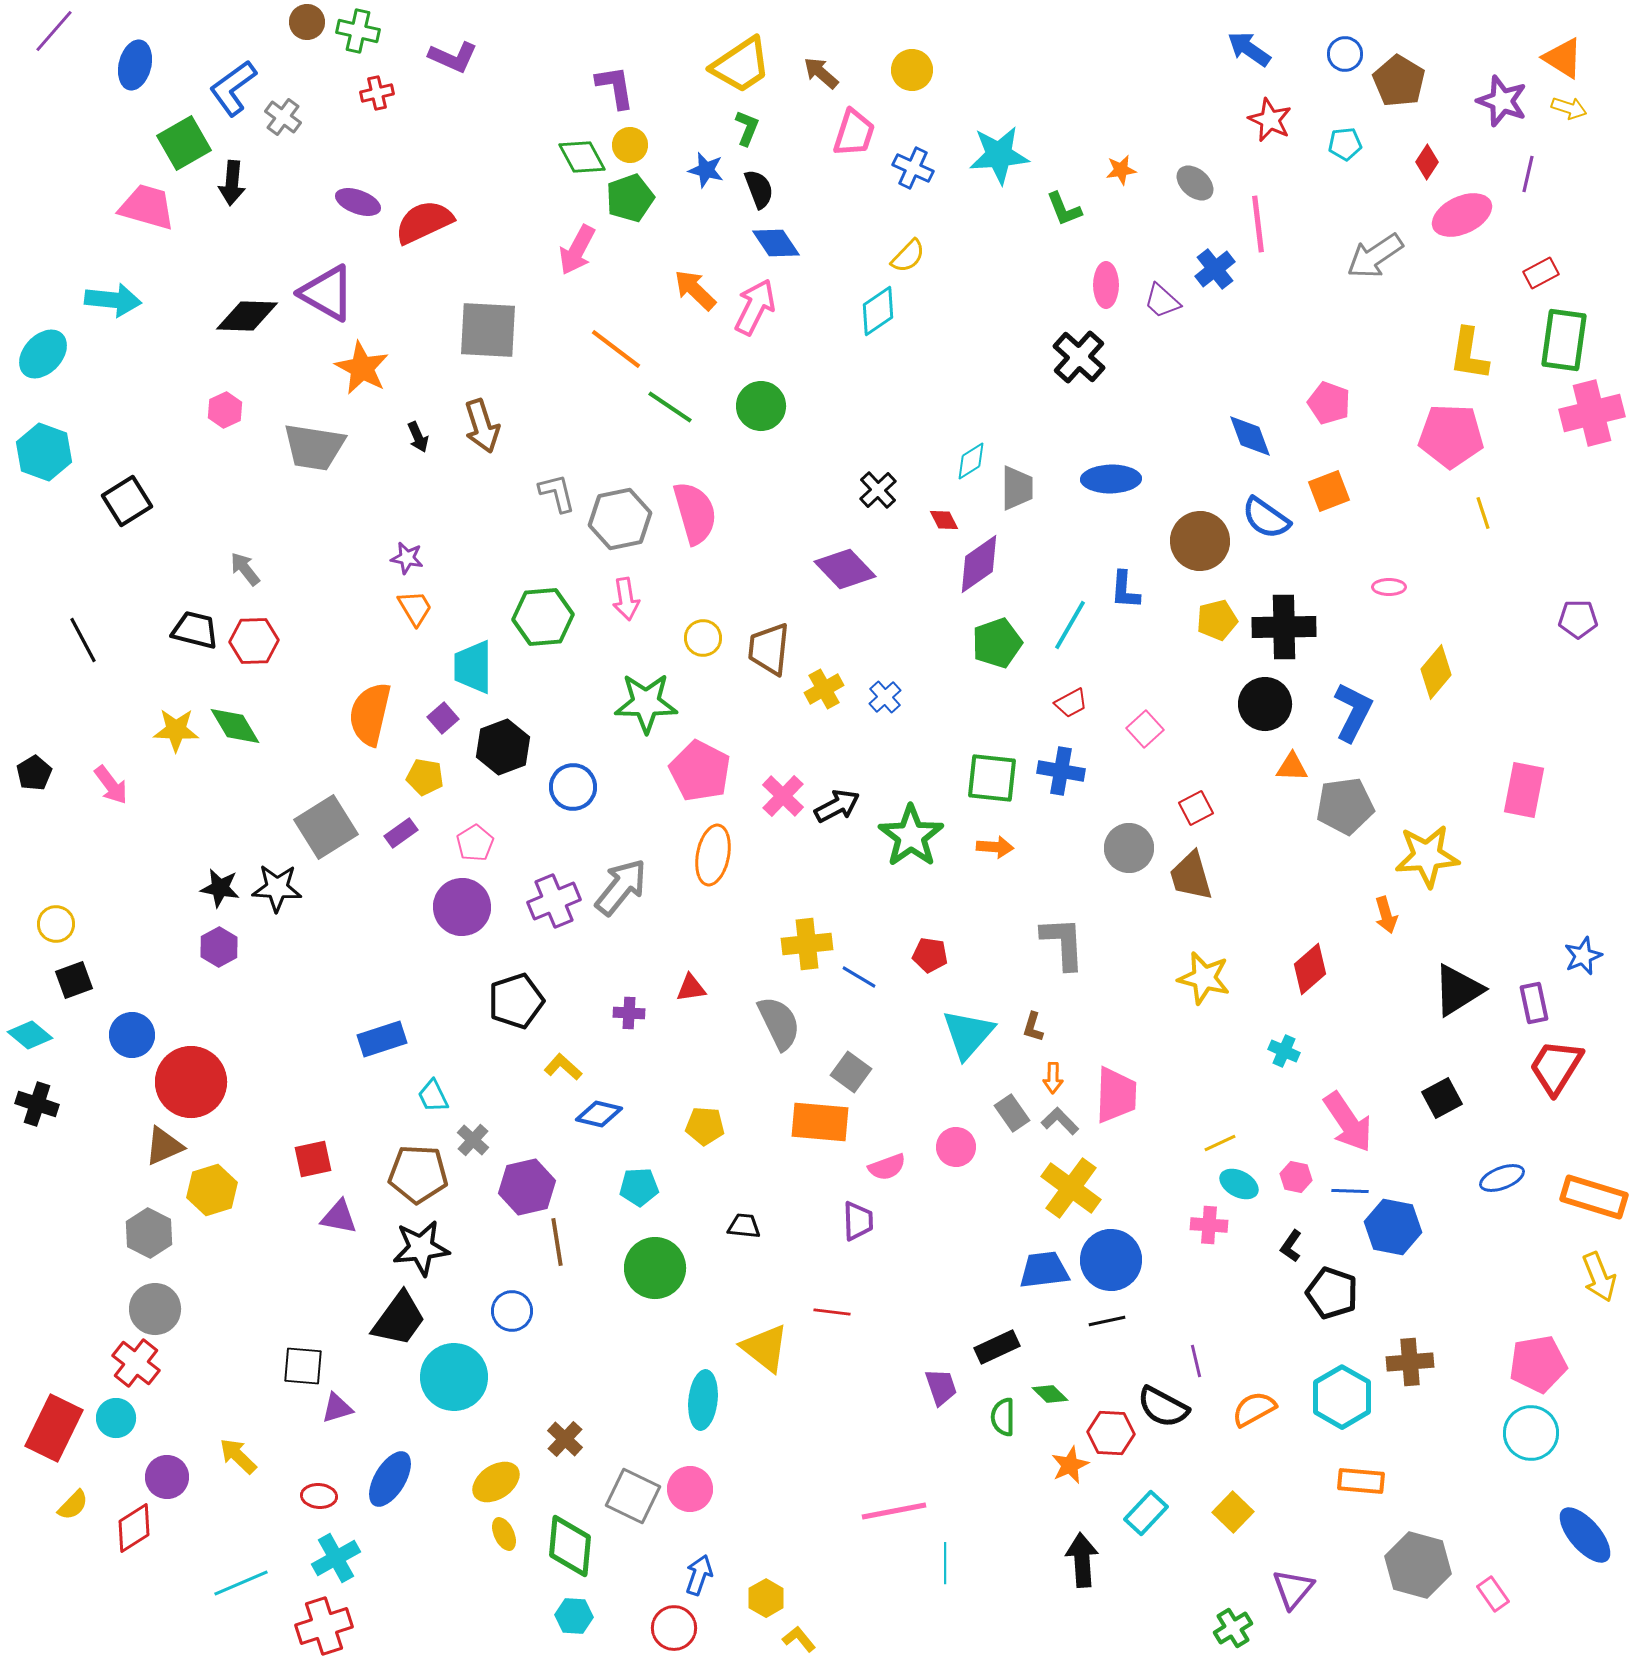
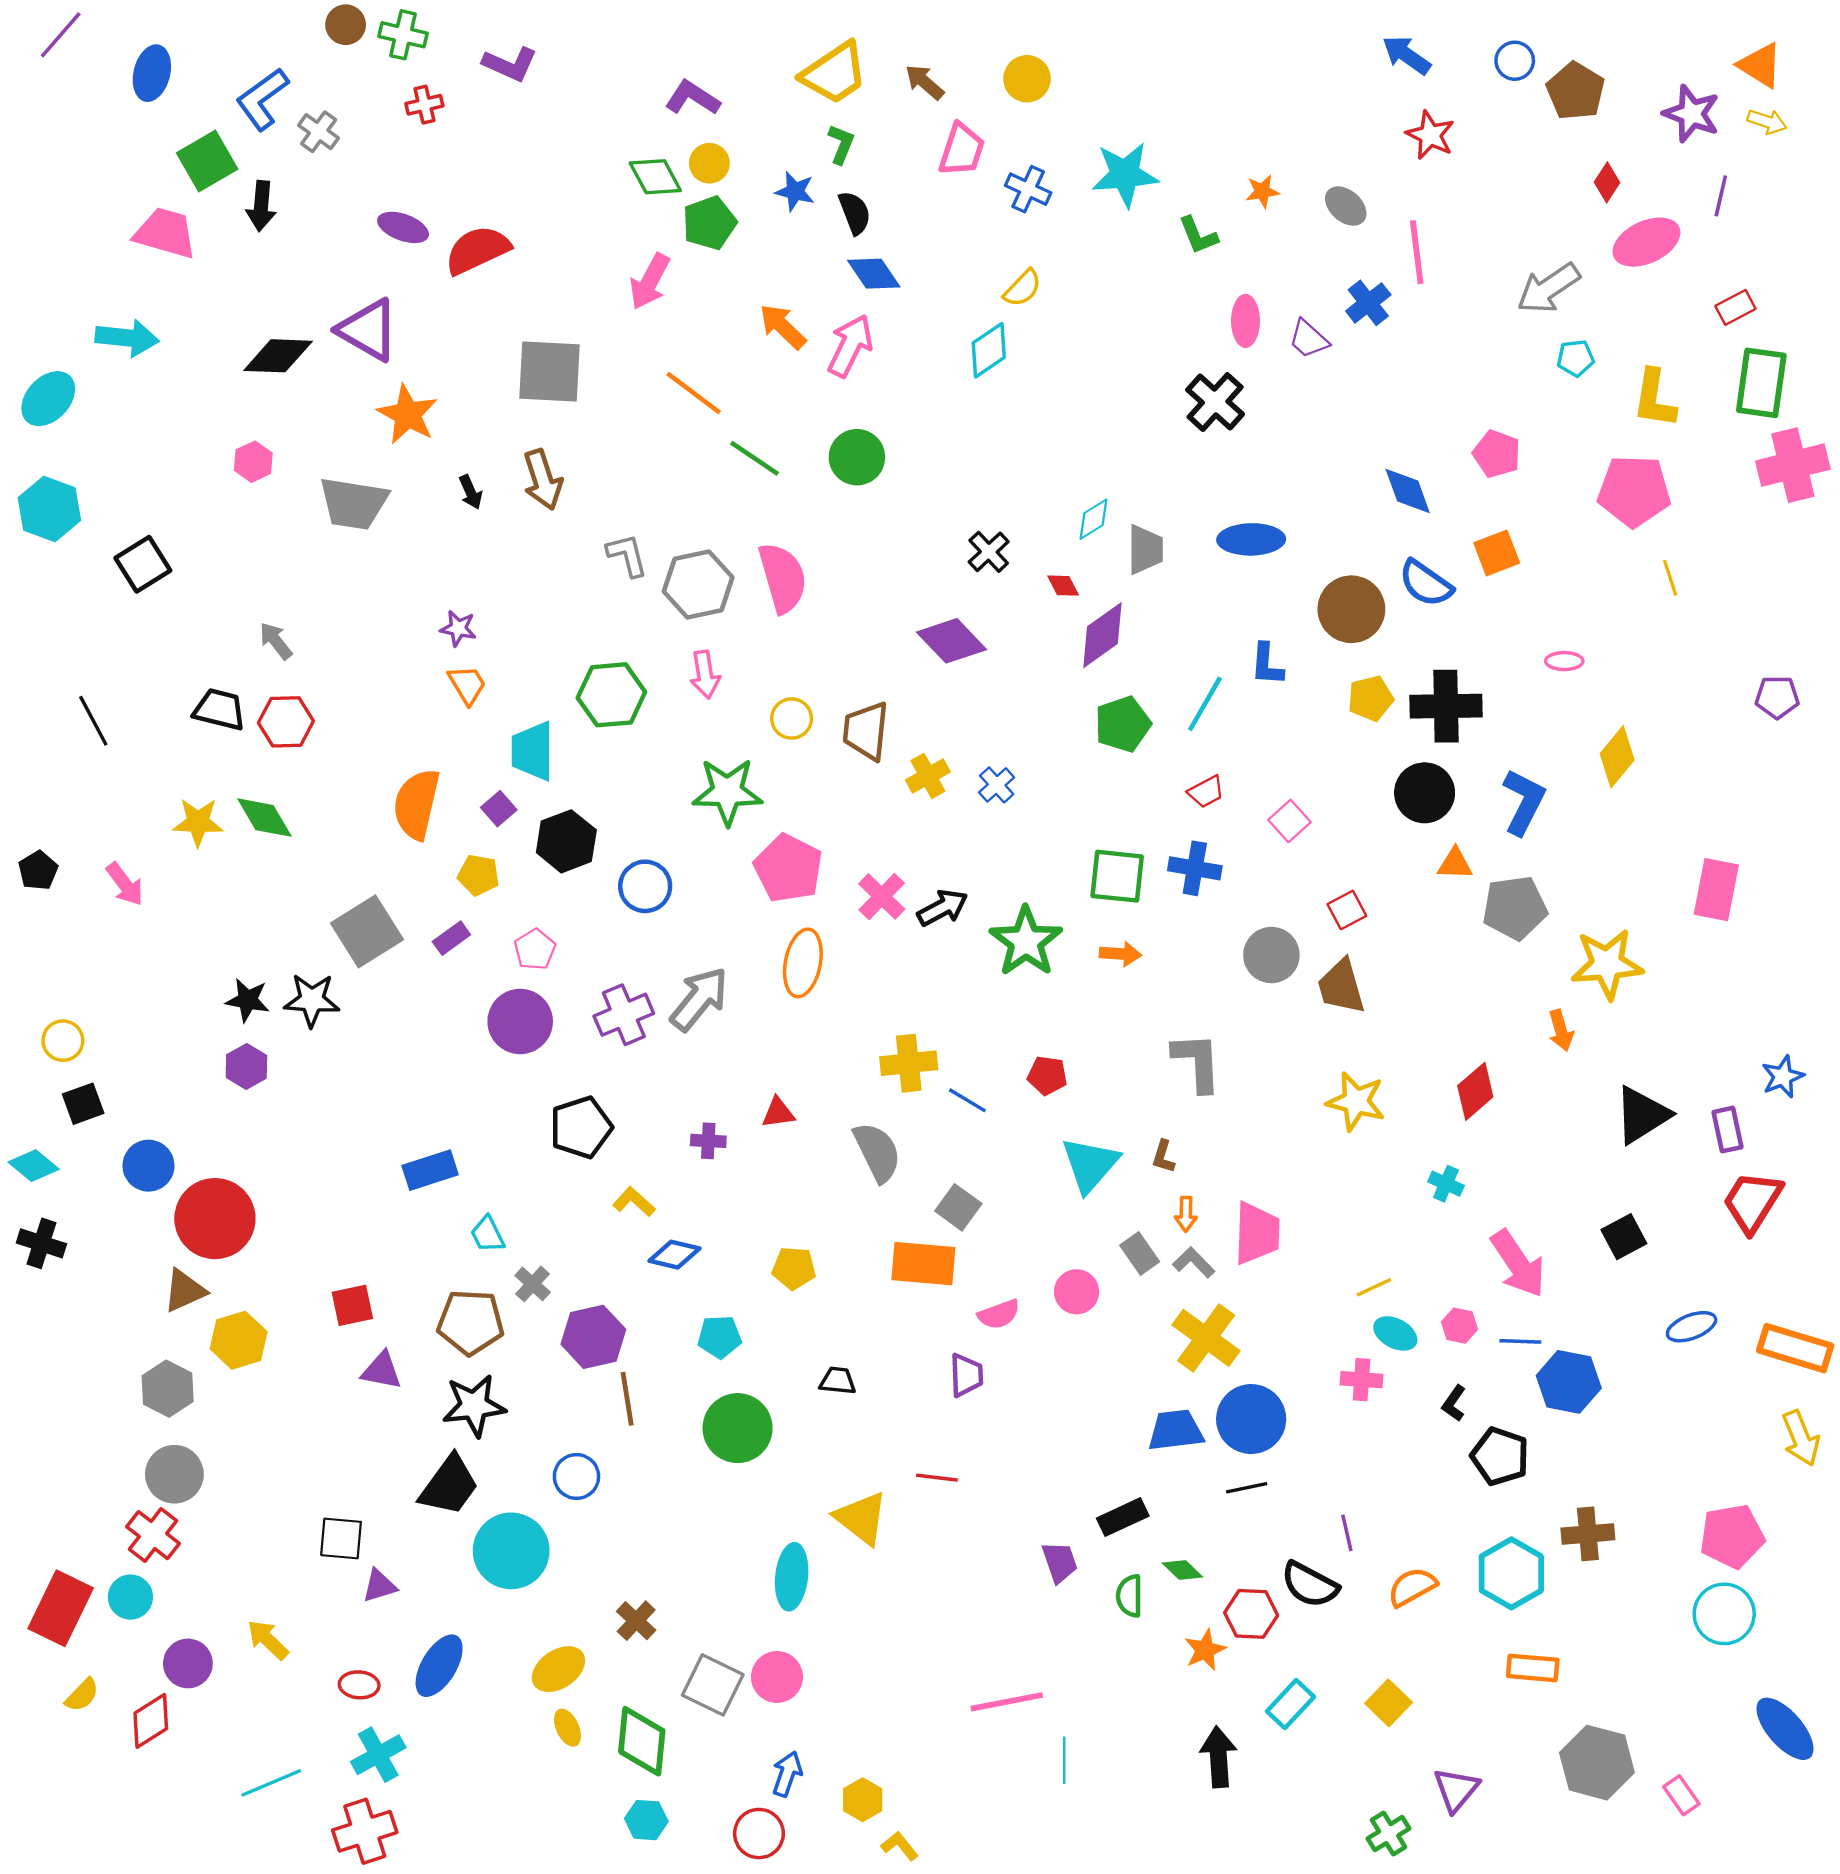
purple L-shape: (615, 87) -> (692, 98), turned -48
cyan pentagon: (1345, 144) -> (1576, 358), moved

